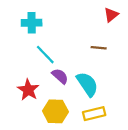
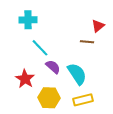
red triangle: (111, 15) -> (98, 26), moved

